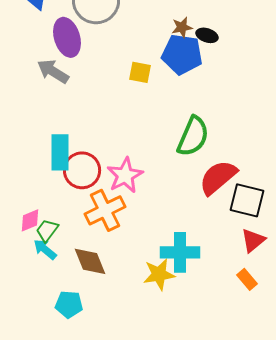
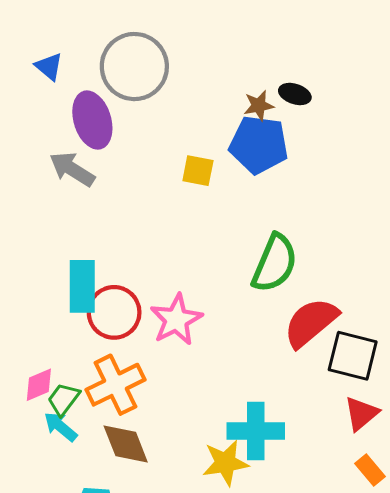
black ellipse: (207, 35) -> (295, 94), moved
orange cross: (105, 210) -> (116, 385), moved
orange rectangle: (247, 279) -> (370, 470), moved

